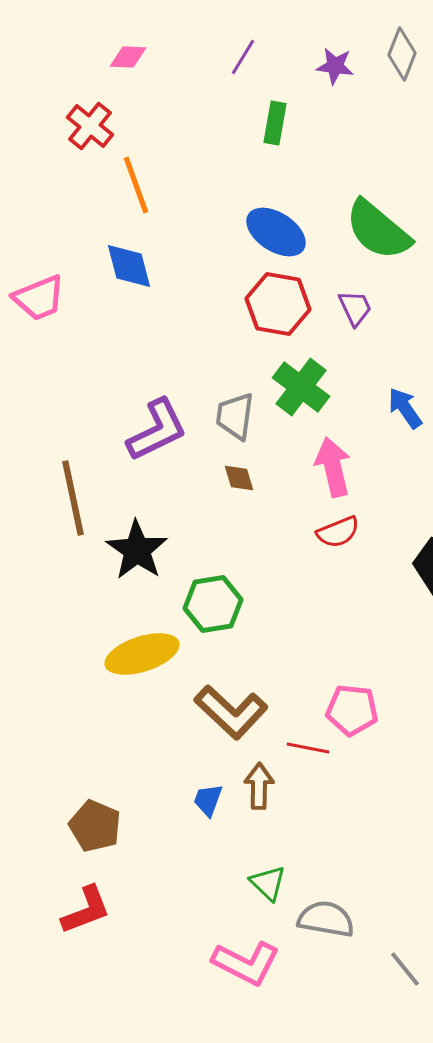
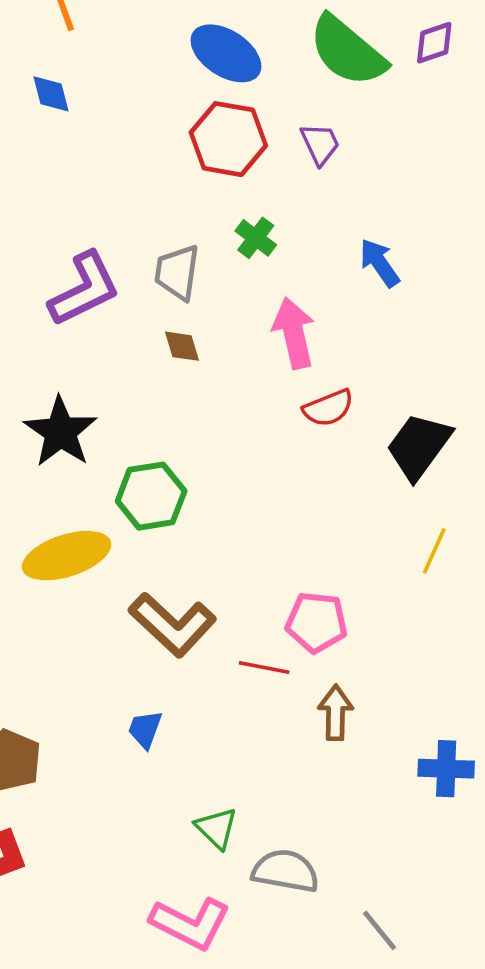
blue diamond: (129, 266) -> (51, 94), size x0.7
green cross: (301, 387) -> (256, 238), size x0.6
red semicircle: (338, 532) -> (328, 408), moved
brown arrow: (259, 786) -> (335, 713), moved

